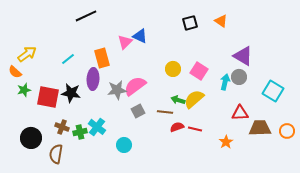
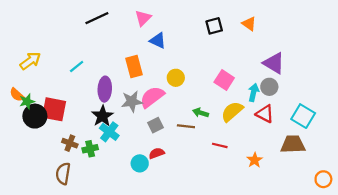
pink triangle: (125, 42) -> (143, 18), moved
orange rectangle: (102, 58) -> (134, 66), moved
yellow circle: (173, 69) -> (176, 78), moved
orange semicircle: (15, 72) -> (17, 95), moved
cyan square: (273, 91) -> (303, 116), moved
black star: (71, 93) -> (103, 116), moved, turned 30
yellow semicircle: (194, 99) -> (232, 112), moved
red triangle: (240, 113) -> (265, 114), moved, turned 30
cyan cross: (97, 127) -> (109, 132), moved
red semicircle: (177, 127) -> (157, 153), moved
orange circle: (287, 131) -> (323, 179), moved
black circle: (31, 138) -> (35, 116), moved

